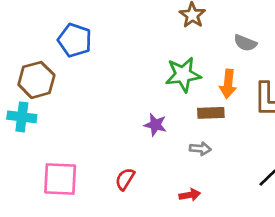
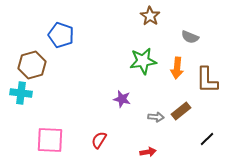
brown rectangle: (211, 113) -> (181, 111), moved, turned -36

